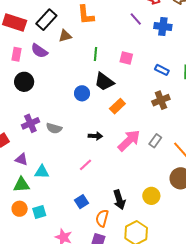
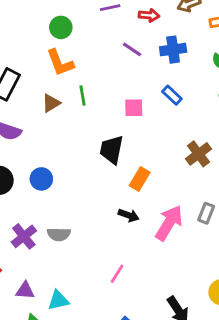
brown triangle: (65, 36) -> (51, 103), moved
green line: (96, 54) -> (83, 96), moved
blue rectangle: (162, 70) -> (172, 95), moved, turned 32
black trapezoid: (104, 82) -> (112, 150), turned 80
blue circle: (82, 93) -> (41, 179), moved
black arrow: (95, 136) -> (129, 215), moved, turned 32

